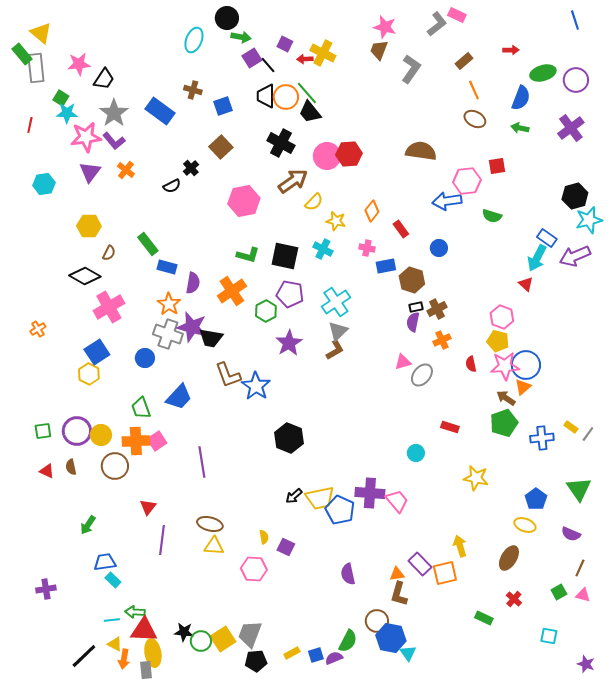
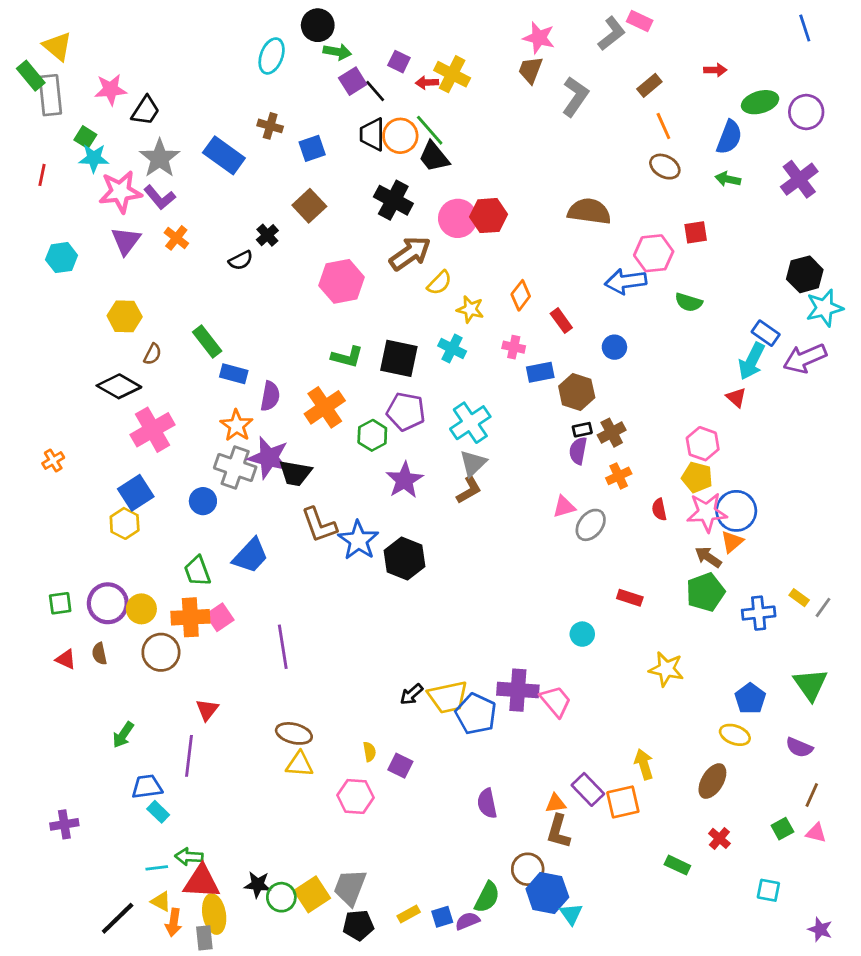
black hexagon: (289, 438) -> (405, 558), moved
purple line: (162, 540) -> (189, 756), moved

